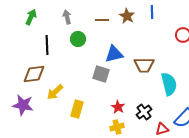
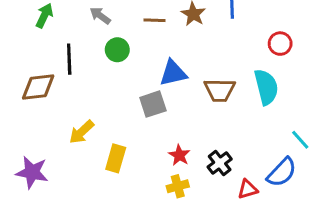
gray arrow: (67, 17) -> (100, 16), turned -40
brown diamond: (34, 74) -> (38, 87), moved
gray square: (101, 74) -> (153, 104), turned -36
cyan semicircle: (169, 84) -> (266, 87), moved
purple star: (23, 105) -> (32, 172), moved

